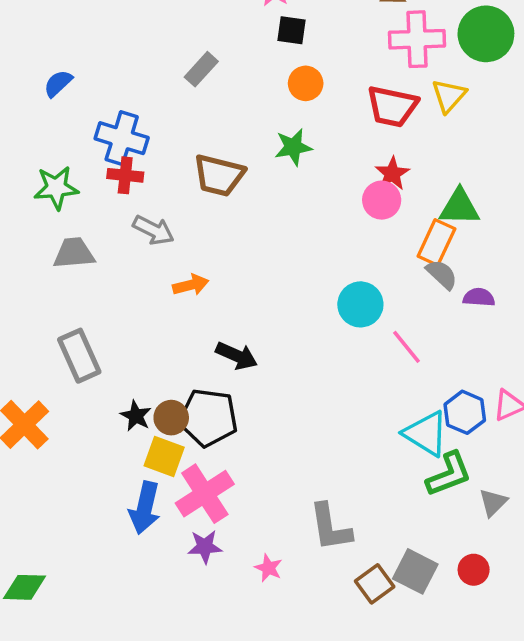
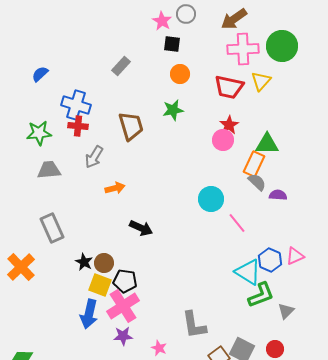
brown trapezoid: (219, 175) -> (131, 126), turned -120
gray arrow: (154, 230) -> (94, 157), turned 95
black pentagon: (208, 418) -> (125, 281), moved, size x0.7

